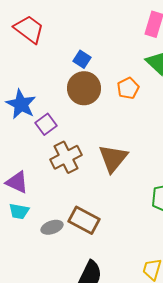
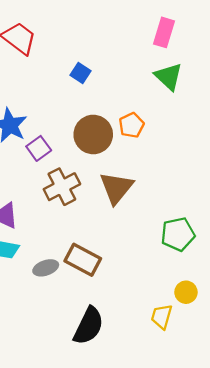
brown circle: (84, 88) -> (93, 135), moved
orange pentagon: (128, 88) -> (131, 125), moved

